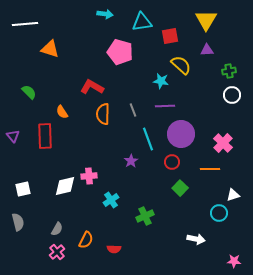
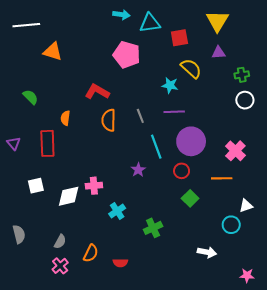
cyan arrow: (105, 14) -> (121, 15), moved
orange semicircle: (62, 112) -> (65, 118), turned 40
white square: (23, 189) -> (36, 186), moved

